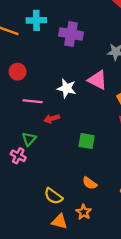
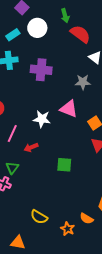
pink line: (33, 101) -> (12, 133), turned -66
orange semicircle: (90, 183) -> (87, 219), moved
orange triangle: (59, 221) -> (18, 243), moved

